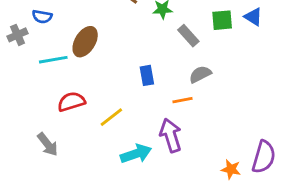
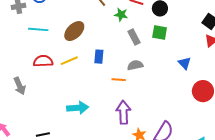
blue triangle: (253, 17) -> (185, 63), moved
brown ellipse: (85, 42) -> (74, 31), moved
yellow line: (111, 117) -> (69, 61), moved
purple arrow: (171, 135) -> (123, 112), moved

